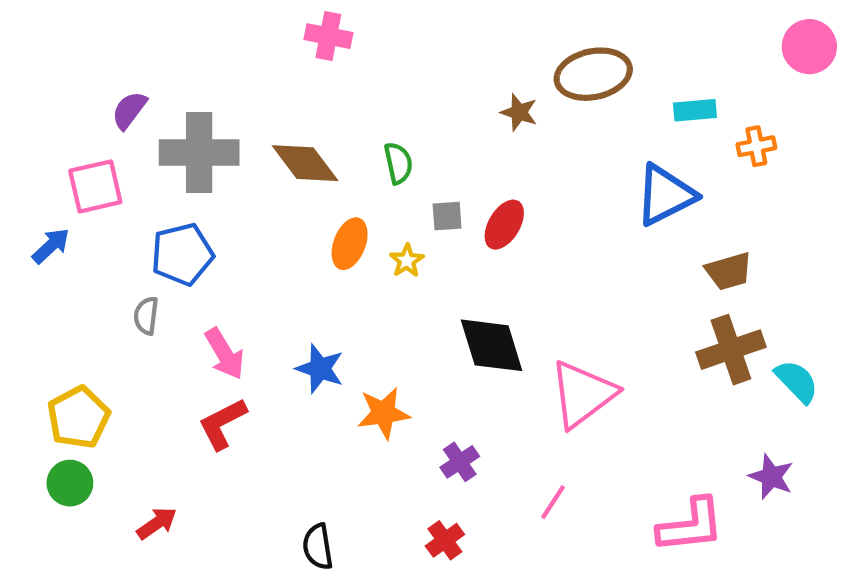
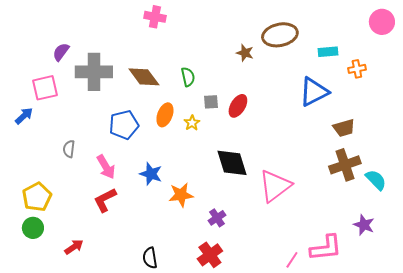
blue pentagon: (182, 254) -> (124, 125), moved
pink line: (553, 502) -> (292, 260), moved
red cross: (445, 540) -> (210, 255), size x1.4

